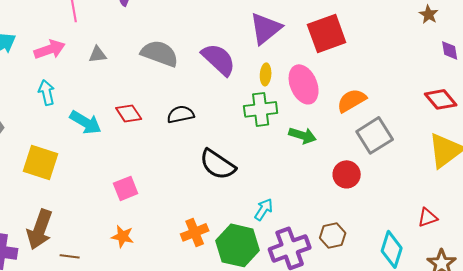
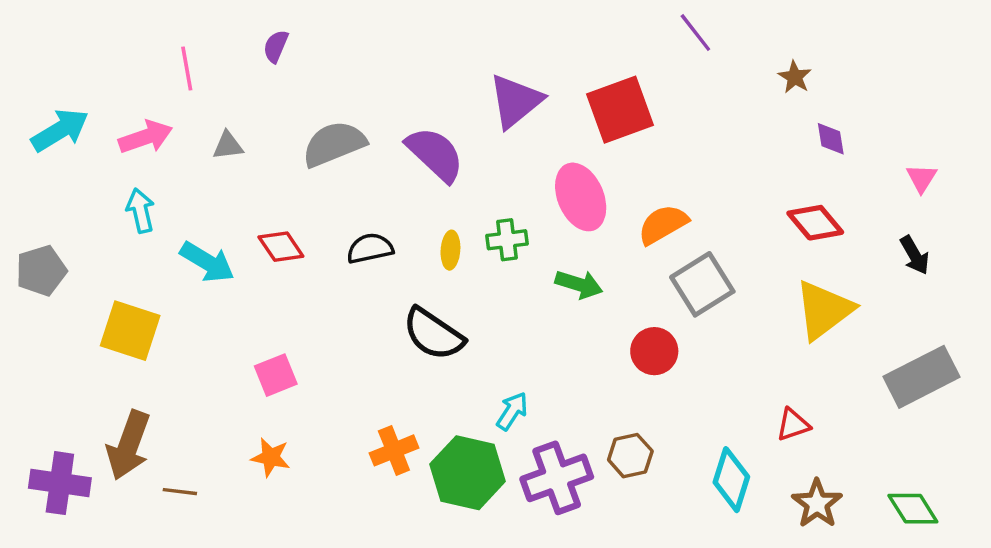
gray semicircle: (160, 53) -> (334, 144), turned -42
yellow ellipse: (266, 74) -> (450, 250), moved
green cross: (261, 109) -> (507, 240), size x0.7

